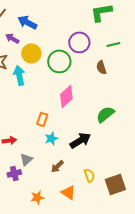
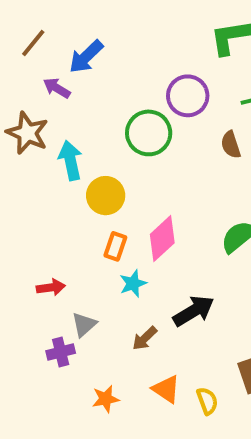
blue arrow: (27, 22) -> (86, 57), turned -72
yellow circle: (31, 53) -> (106, 196), moved
pink diamond: (66, 96) -> (162, 239), moved
black arrow: (80, 140) -> (194, 311), moved
yellow semicircle: (89, 175) -> (207, 401), moved

